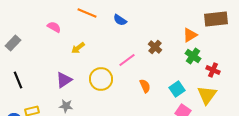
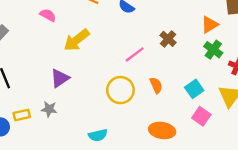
yellow arrow: (78, 48) -> (76, 40), size x1.6
yellow circle: (101, 79) -> (120, 90), moved
gray star: (66, 106) -> (49, 109), moved

